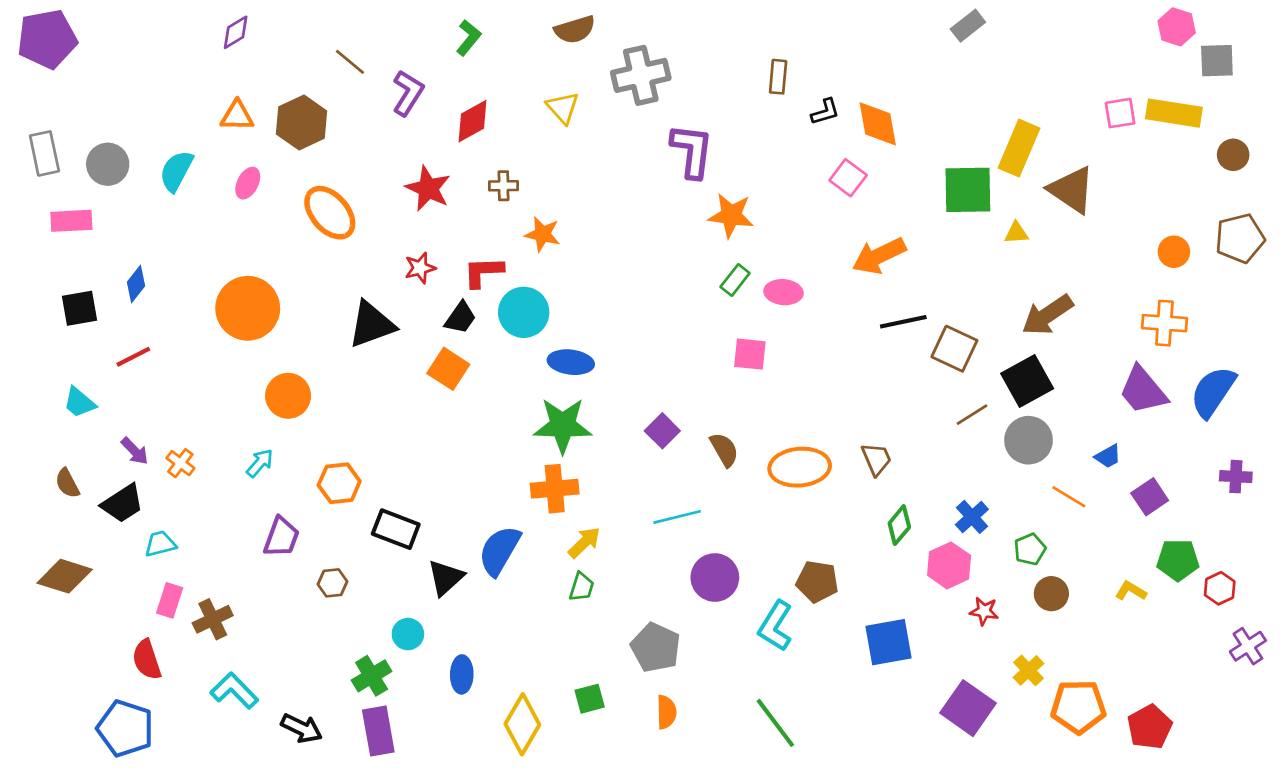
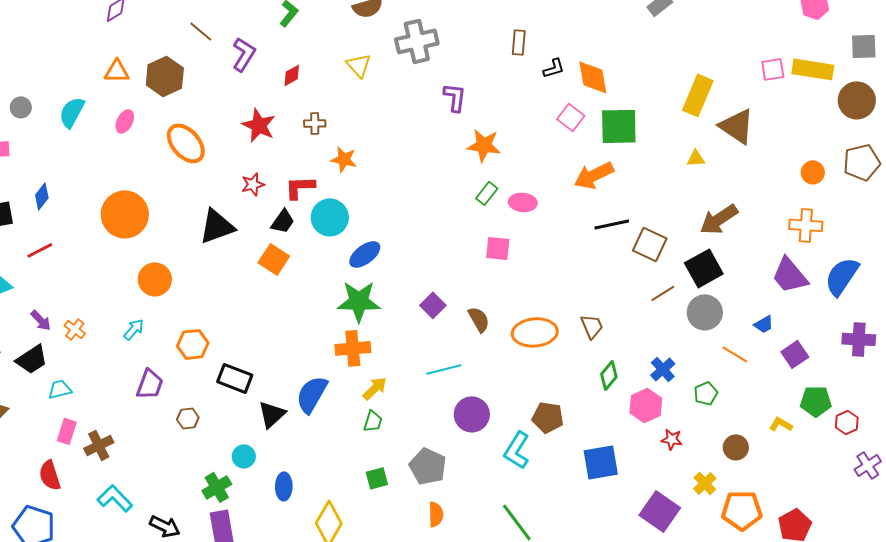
gray square: (1217, 61) -> (864, 46), moved
red diamond: (473, 121) -> (292, 75), size x0.7
purple L-shape: (692, 151) -> (455, 97), size x0.7
brown circle: (1233, 155) -> (857, 100), size x1.6
gray circle: (108, 164) -> (21, 107), size x0.7
green square: (968, 190) -> (619, 126), moved
blue ellipse: (571, 362) -> (365, 254), turned -44
purple cross: (1236, 477) -> (859, 339), size x1.4
brown circle: (1051, 594) -> (736, 447), moved
green square: (590, 699) -> (377, 478), moved

